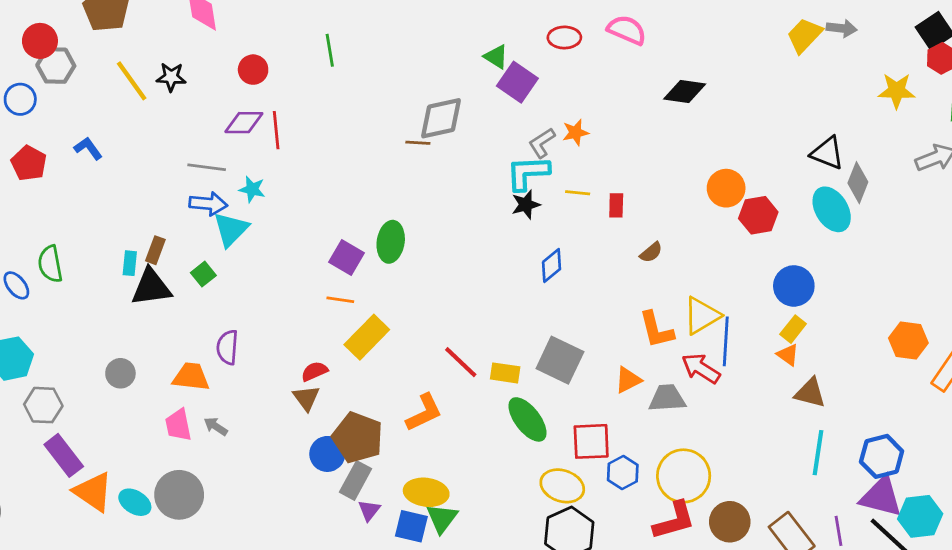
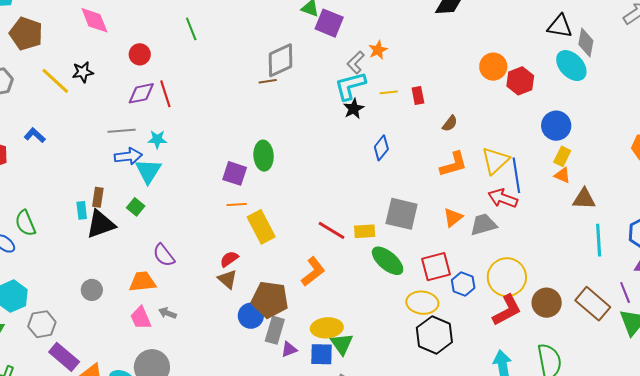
orange L-shape: (656, 330) -> (453, 164), moved, turned -80
yellow rectangle: (367, 337) -> (261, 227), turned -60
purple semicircle: (227, 347) -> (164, 255), turned -30
purple triangle: (369, 510) -> (289, 349), turned 42

